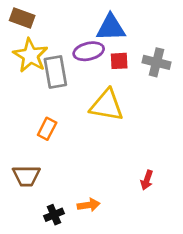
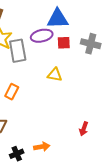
yellow triangle: (107, 105) -> (55, 75), size x0.6

